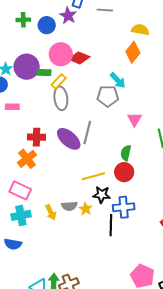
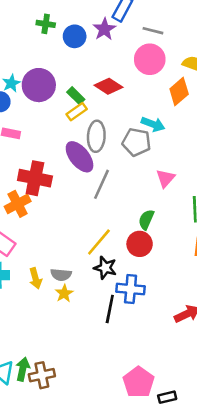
pink circle: (61, 54) -> (150, 59), moved
green rectangle: (44, 72) -> (76, 96), moved, turned 32
cyan arrow: (118, 80) -> (153, 124), turned -36
gray ellipse: (61, 98) -> (96, 136), moved
red cross: (36, 137) -> (35, 178), size x1.4
purple ellipse: (69, 139) -> (80, 157), moved
yellow line: (93, 176) -> (99, 242), turned -45
yellow star: (86, 209) -> (64, 293), moved

